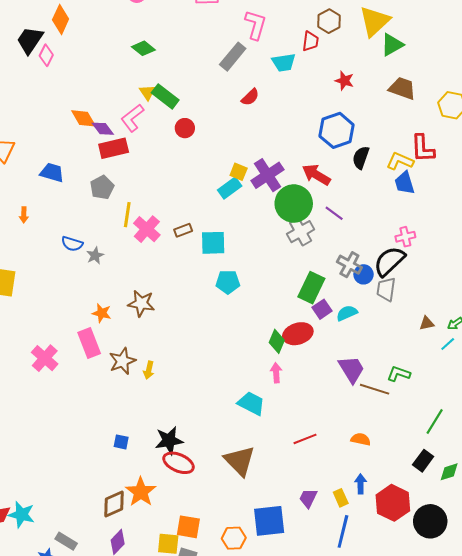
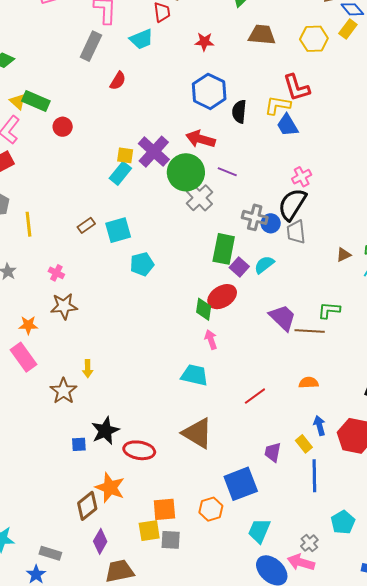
pink cross: (147, 229) -> (56, 273), moved, size x0.6
brown star: (122, 361) -> (63, 391), moved
black star: (169, 440) -> (105, 431), moved

